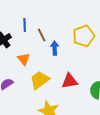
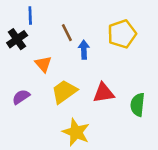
blue line: (25, 25) -> (30, 16), moved

